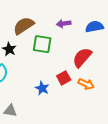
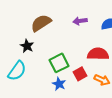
green square: (42, 44) -> (59, 63), moved, turned -36
red semicircle: (82, 57) -> (98, 54), turned 50

